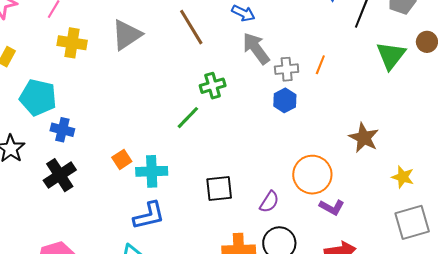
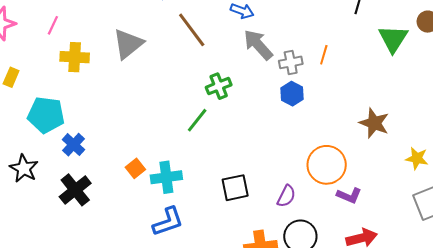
blue cross: (62, 130) -> (73, 145), turned 35

